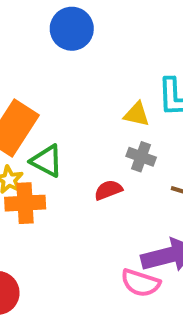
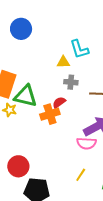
green triangle: (47, 161) -> (26, 96), size x1.4
orange cross: (25, 203) -> (50, 114), moved

